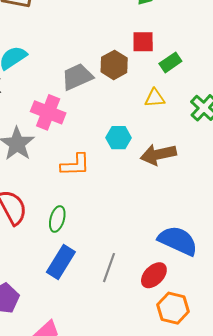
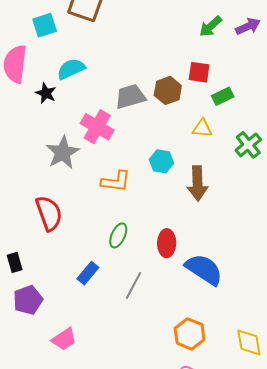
brown arrow: (158, 154) -> (197, 183), turned -88
green ellipse: (57, 219) -> (118, 235), moved
blue rectangle: (61, 262) -> (88, 273), size x0.7
red ellipse: (154, 275) -> (167, 243), moved, turned -52

